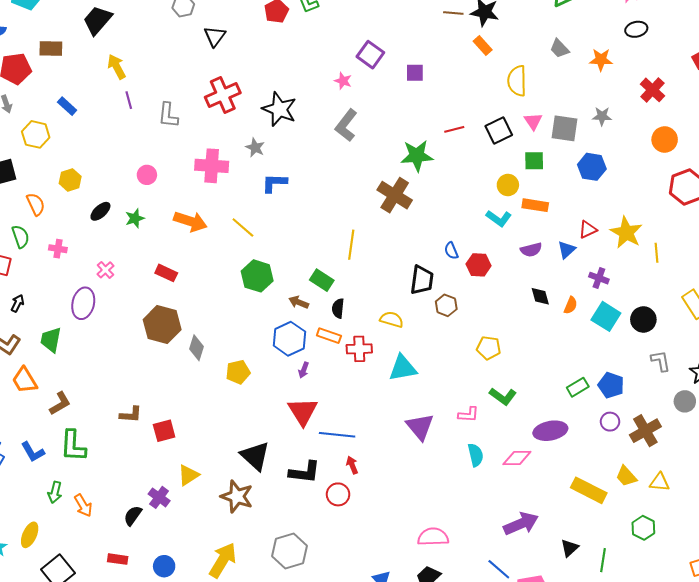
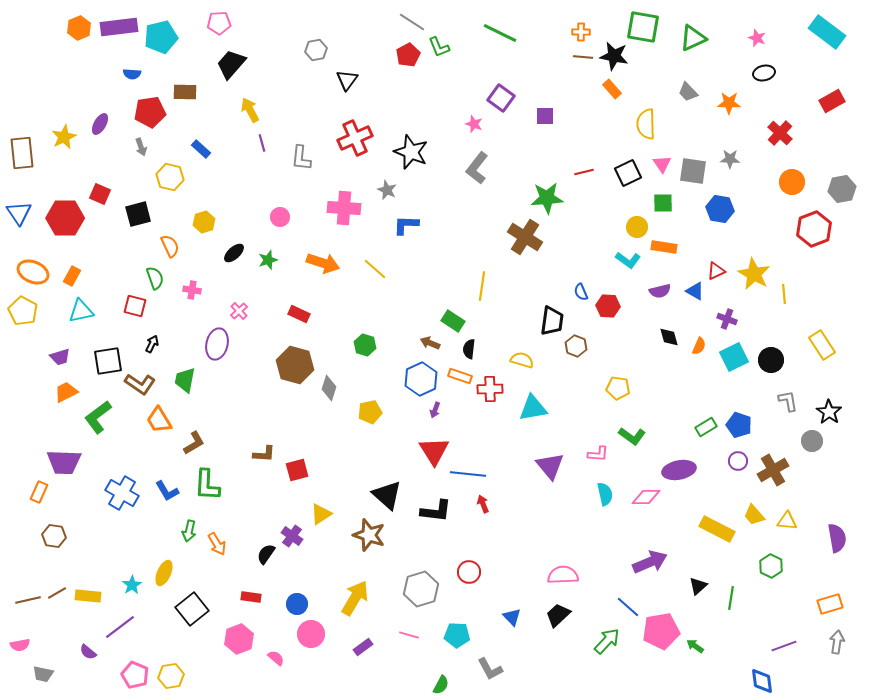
blue triangle: (567, 250) -> (695, 291), turned -48
green hexagon: (257, 276) -> (365, 345), moved, size x0.7
cyan square: (606, 316) -> (734, 357), turned 32
red circle: (338, 494) -> (469, 572), moved

